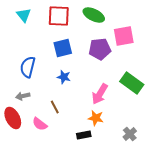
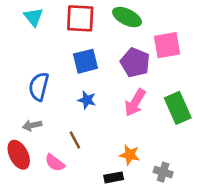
purple pentagon: (100, 49) -> (135, 62), turned 30
green rectangle: (132, 83) -> (178, 108), turned 30
pink arrow: (100, 94) -> (135, 103), moved
gray cross: (130, 134) -> (163, 172), moved, turned -32

